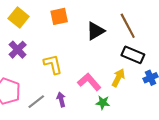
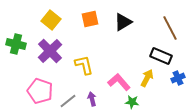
brown line: (128, 26) -> (170, 28), moved
black triangle: (95, 31) -> (123, 22), moved
purple cross: (18, 50) -> (50, 51), size x1.4

